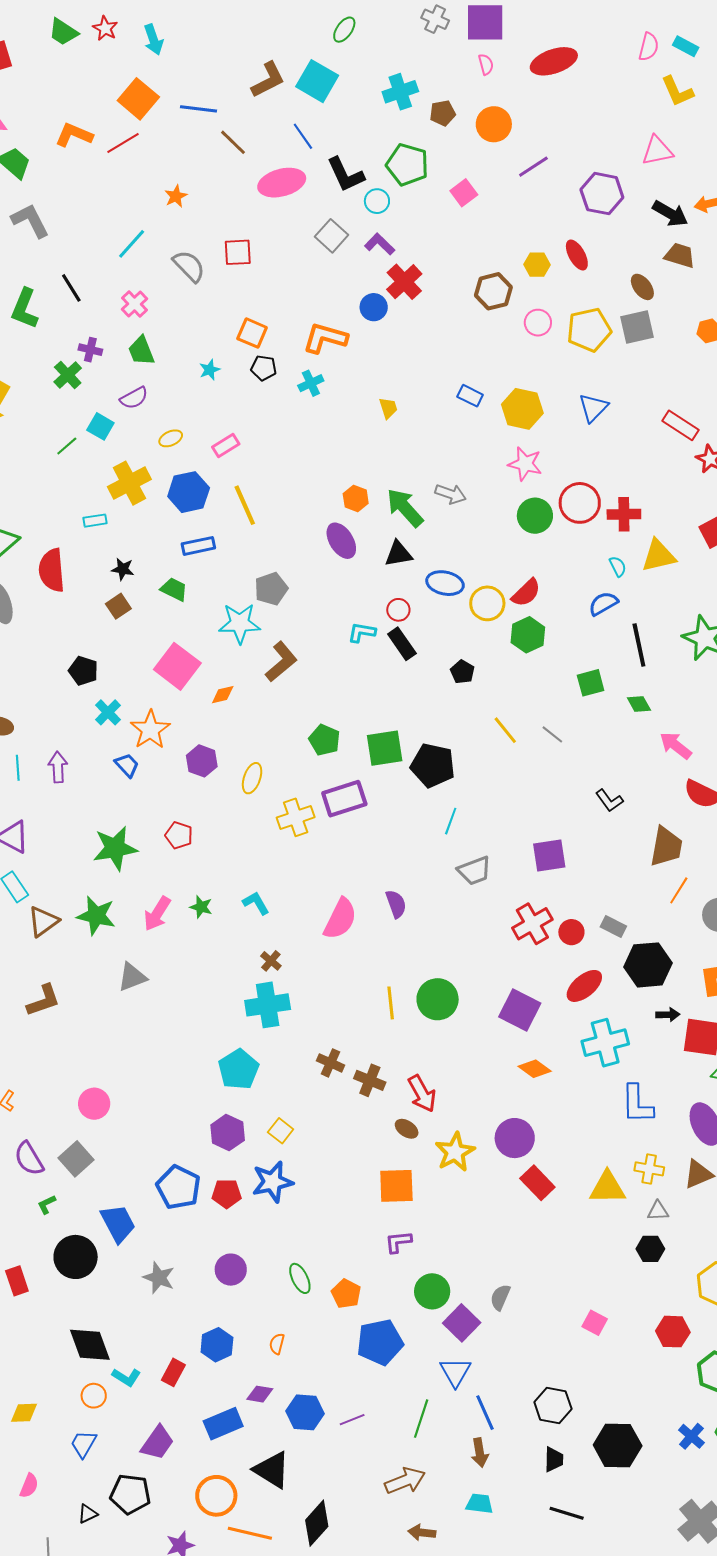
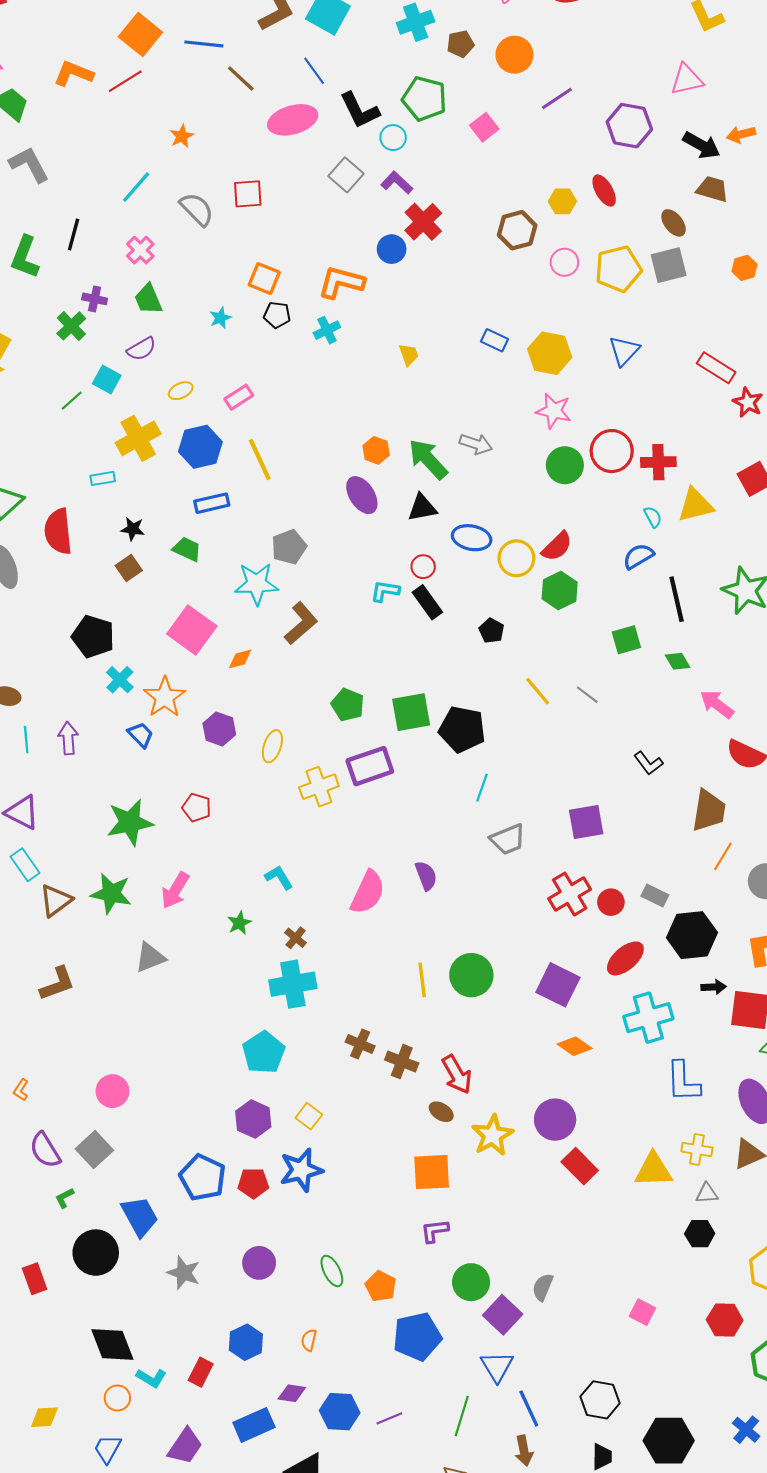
black line: (71, 288) -> (74, 234), turned 48
black pentagon: (83, 671) -> (93, 636), size x1.4
green star: (201, 907) -> (239, 923), moved, turned 30

